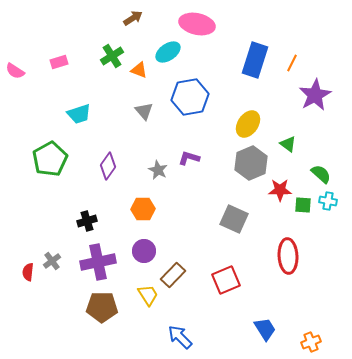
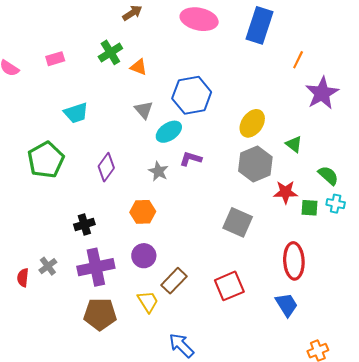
cyan ellipse: (168, 52) -> (169, 132), moved
blue rectangle: (255, 60) -> (259, 25), moved
blue trapezoid: (265, 329) -> (287, 305), moved

